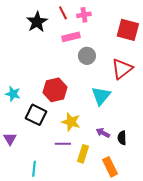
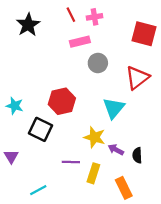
black star: (37, 22) -> (28, 25), moved
yellow star: (71, 122) -> (95, 137), moved
cyan line: (34, 169) -> (38, 190), turned 56

